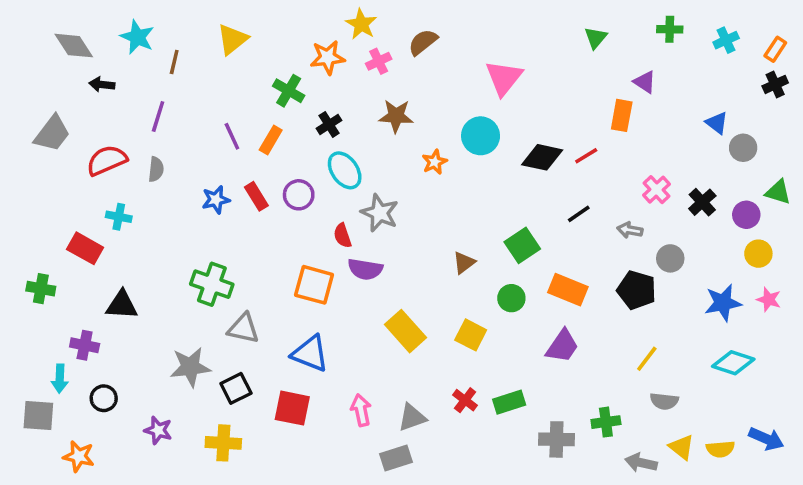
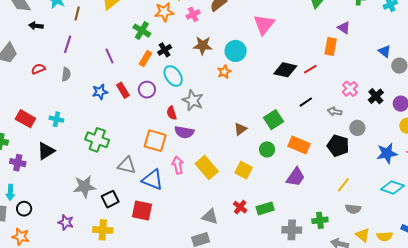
cyan circle: (481, 136) -> (236, 51), moved
orange rectangle: (271, 140) -> (145, 59), moved
red semicircle: (107, 160) -> (38, 69), size x0.6
cyan cross: (119, 217) -> (56, 119), moved
black triangle: (122, 305) -> (46, 151), turned -36
gray triangle: (243, 328) -> (127, 165), moved
purple cross: (85, 345) -> (18, 163), moved
black circle: (104, 398) -> (24, 209), moved
pink arrow: (361, 410) -> (178, 165), moved
gray triangle: (412, 417) -> (210, 217), turned 36

